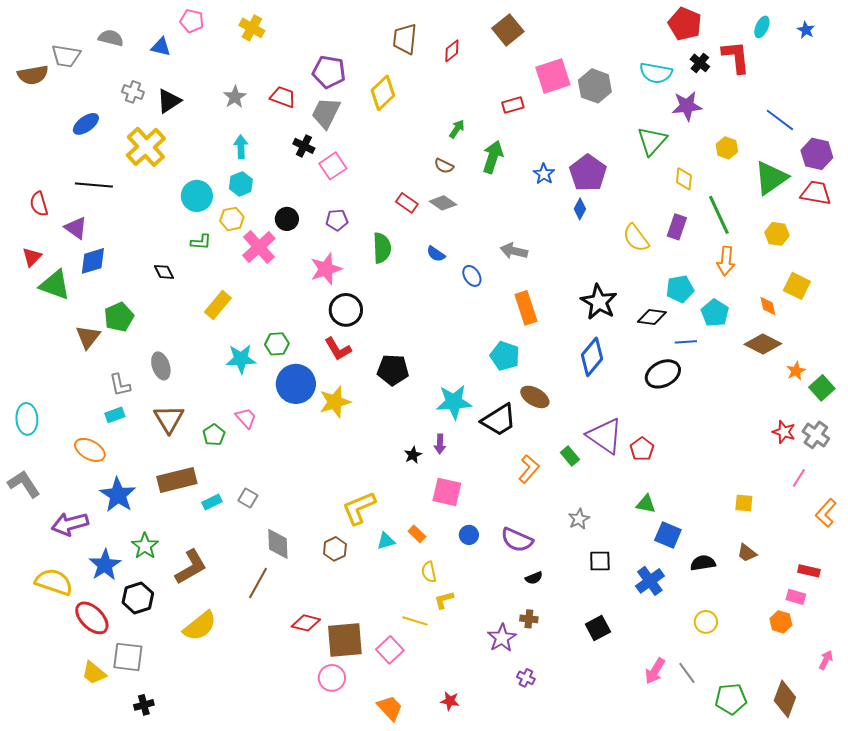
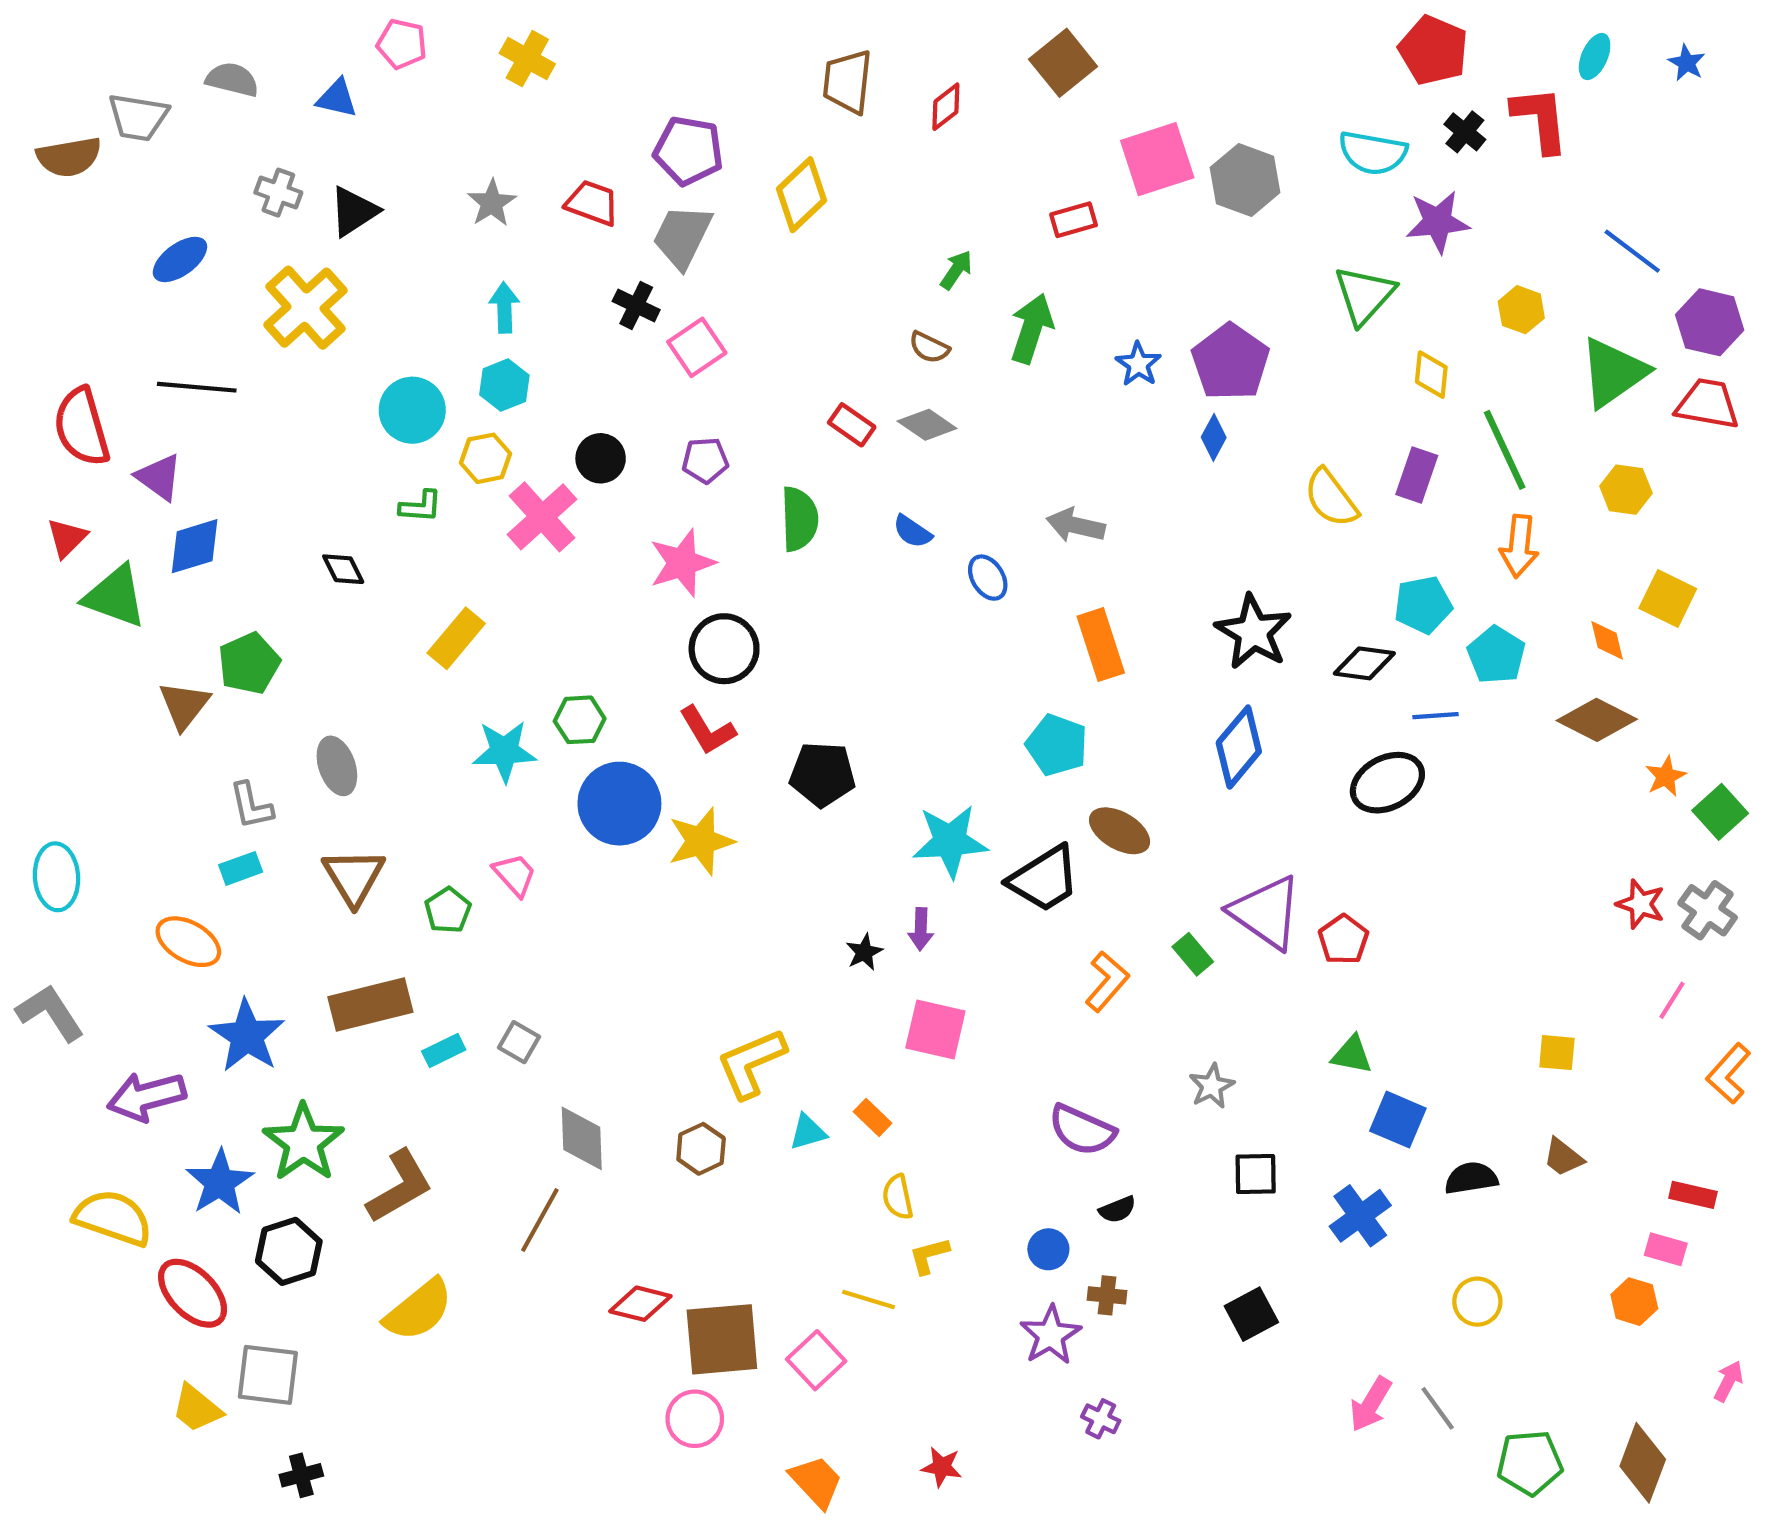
red semicircle: (39, 204) -> (82, 427), size x1.5
blue circle: (469, 535) -> (1048, 1249), moved
green star: (145, 546) -> (303, 1143), size x1.4

